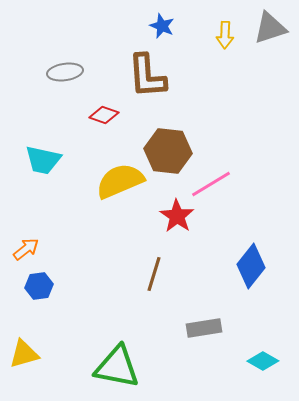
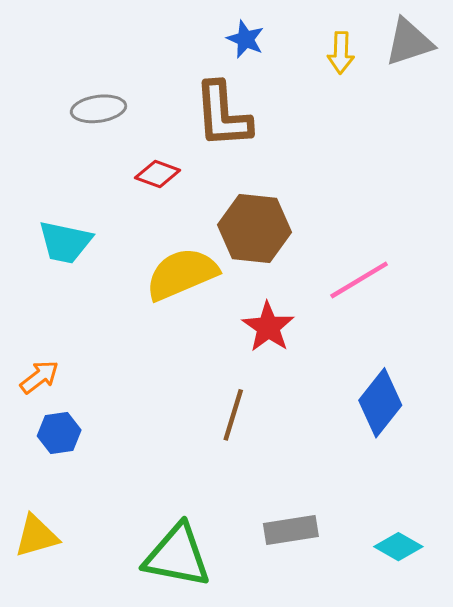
pink line: (211, 184) -> (359, 280), moved
gray rectangle: (204, 328) -> (291, 530), moved

